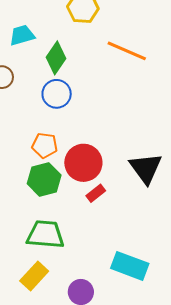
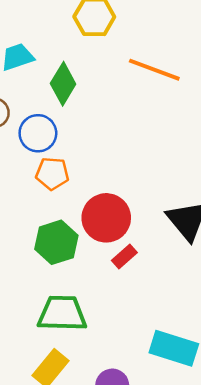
blue circle: (57, 94) -> (38, 133), moved
orange pentagon: (45, 145) -> (52, 174), moved

